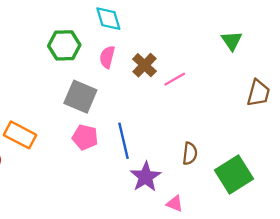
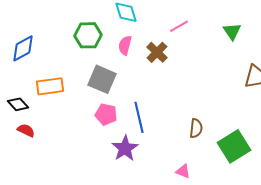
pink line: (175, 79) -> (179, 26), moved
orange rectangle: (20, 135) -> (50, 86), moved, turned -36
purple star: (146, 177) -> (125, 148), moved

